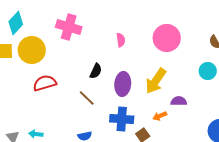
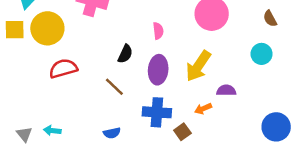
pink semicircle: (121, 40) -> (158, 31), moved

